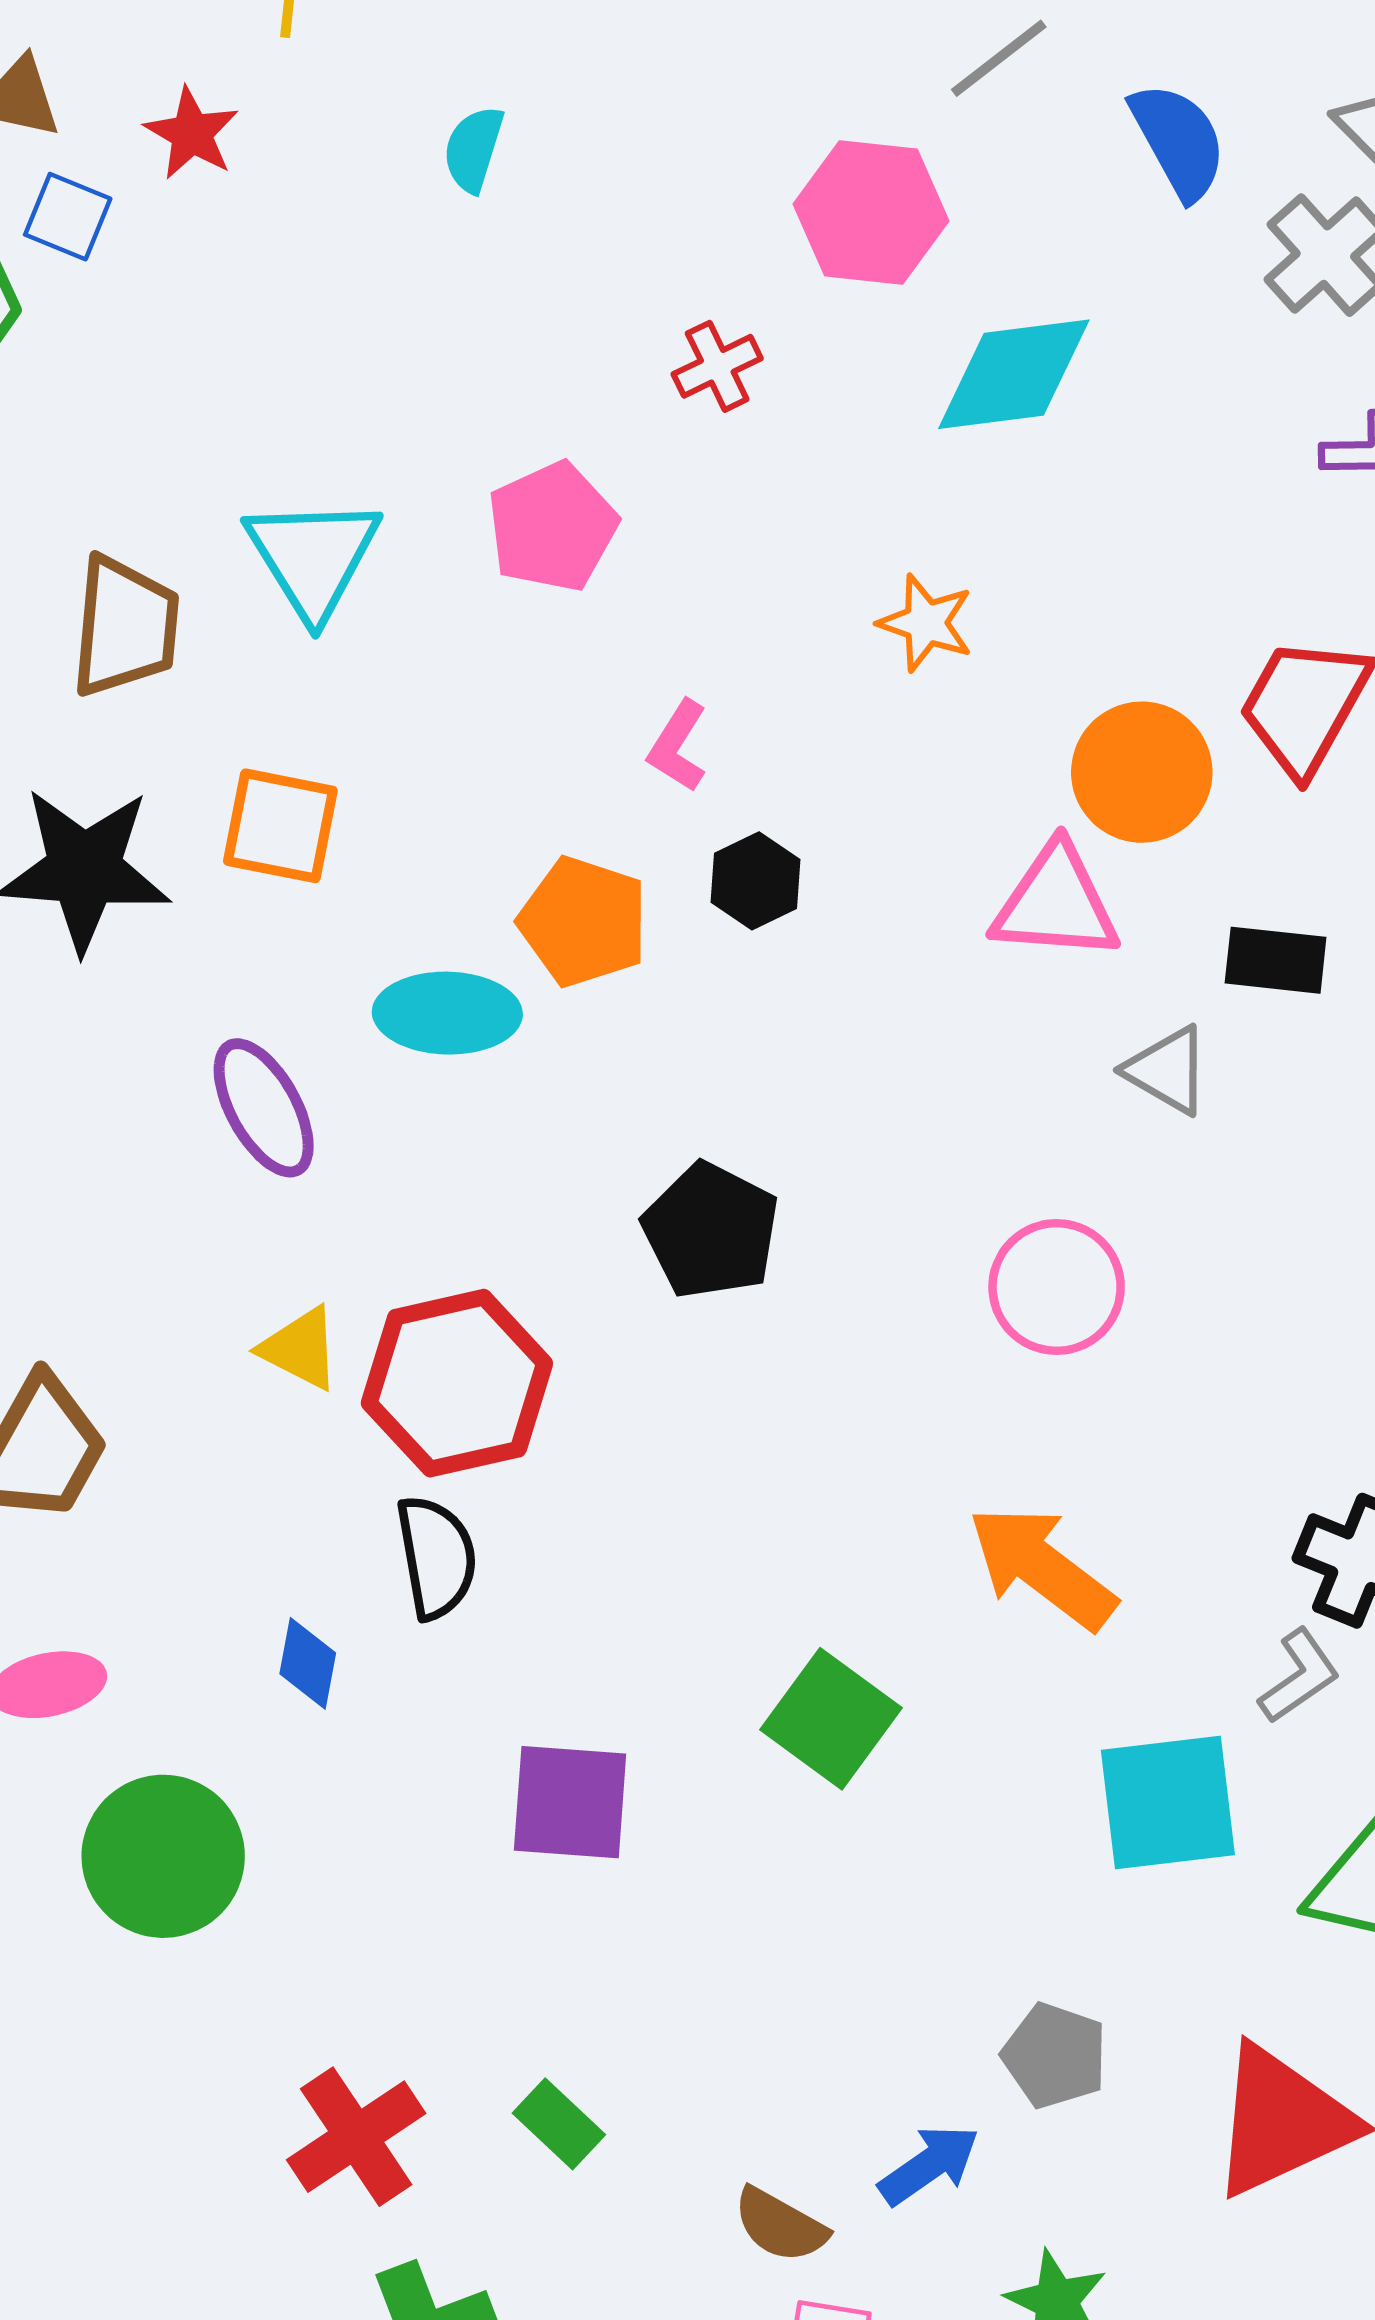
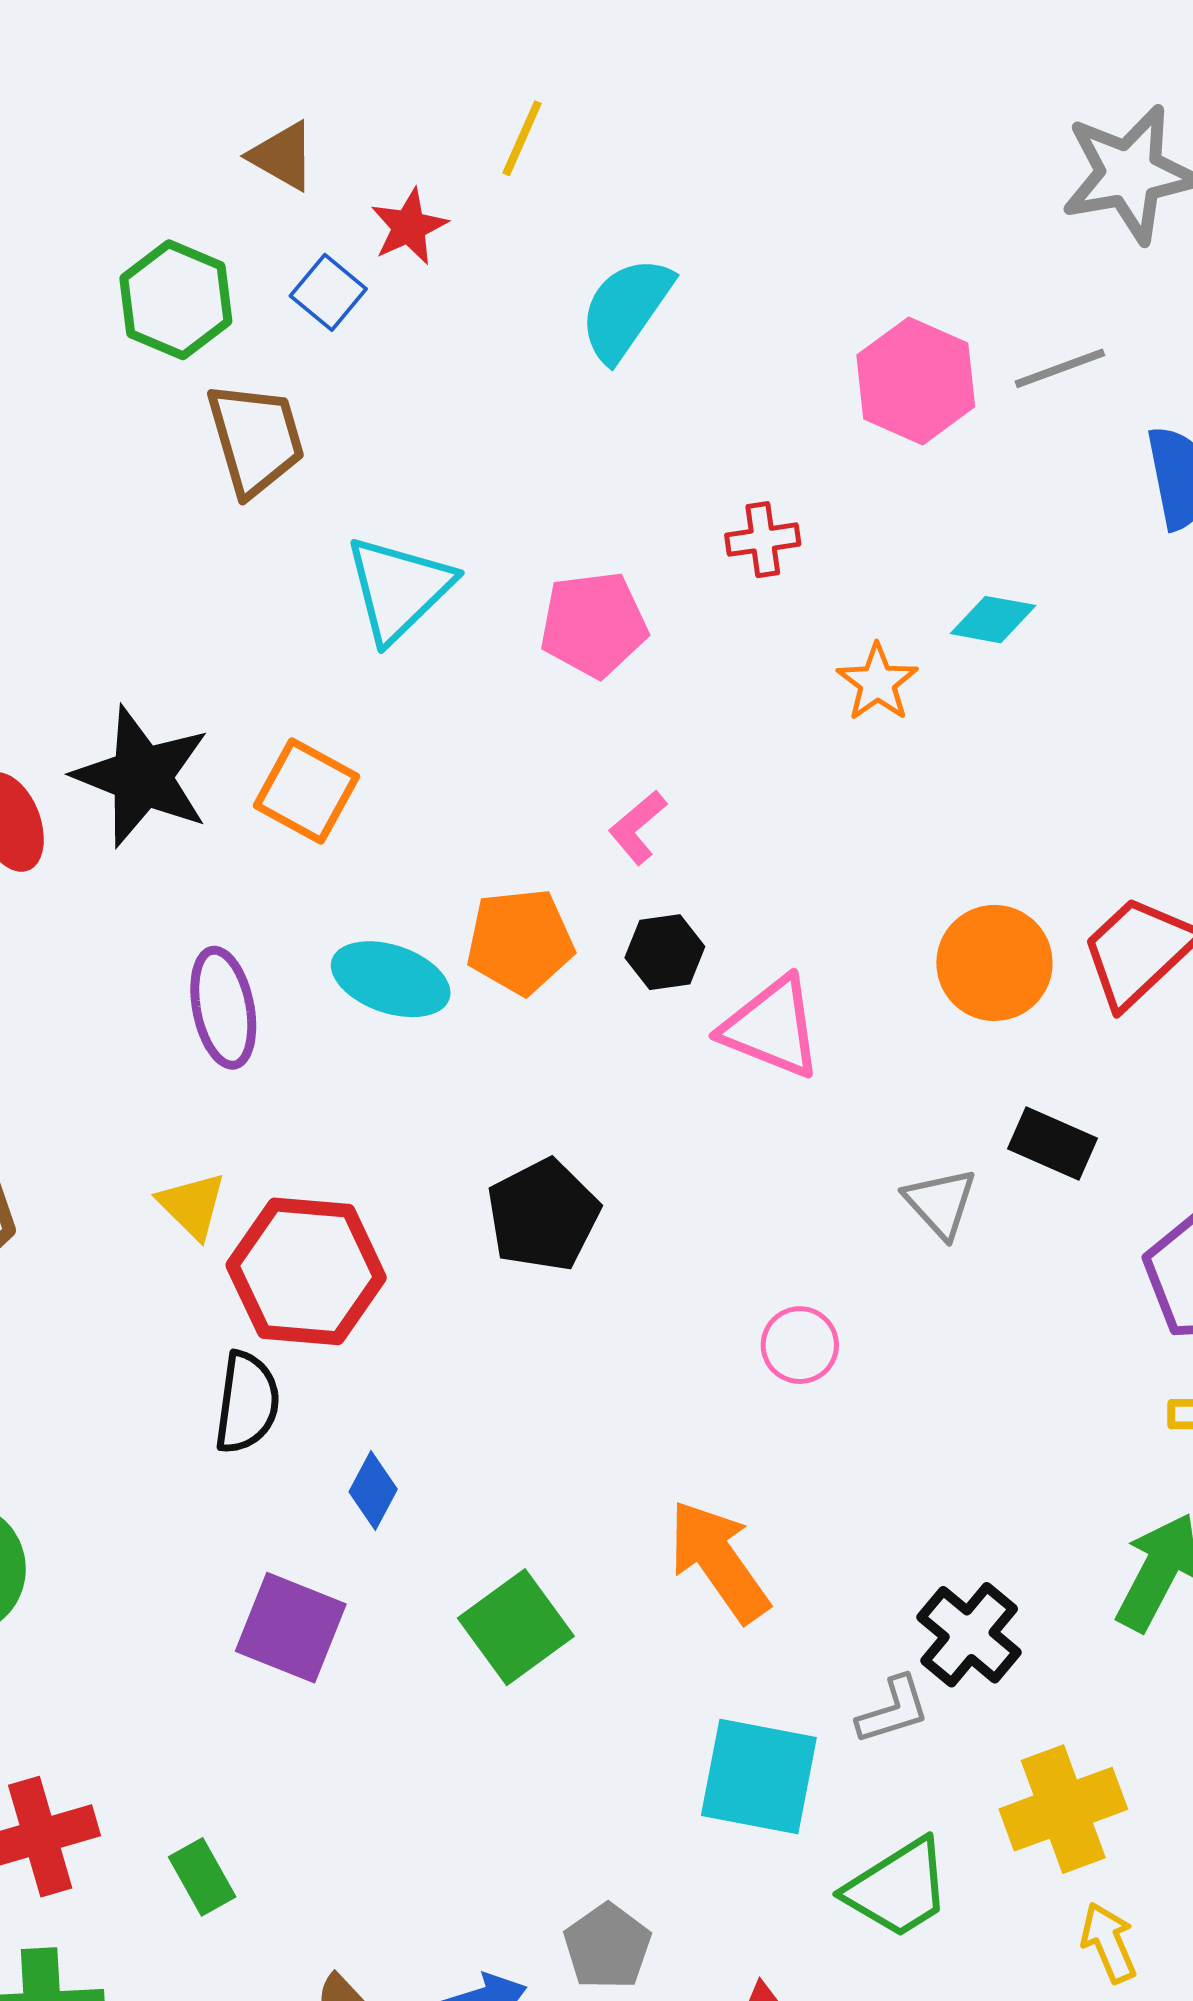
cyan semicircle: (473, 149) -> (626, 309), size x1.6
pink hexagon: (871, 212) -> (916, 381), moved
blue square: (68, 217) -> (328, 292), moved
cyan diamond: (1014, 374) -> (993, 620), size x0.6
orange star: (926, 623) -> (877, 682), moved
brown trapezoid: (125, 627) -> (256, 439), moved, turned -39
pink triangle: (1056, 903) -> (772, 1027), moved
orange pentagon: (583, 922) -> (520, 941), turned 30
pink circle: (1057, 1287) -> (800, 1345), size x0.7
blue diamond: (308, 1663) -> (373, 1491), moved

